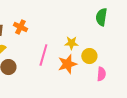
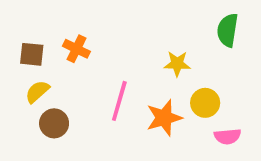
yellow star: (71, 43) -> (177, 64), moved
pink semicircle: (101, 74) -> (228, 136), turned 80

